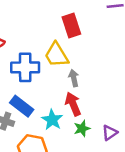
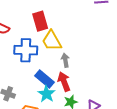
red rectangle: (71, 25) -> (40, 21), moved
blue rectangle: (22, 106) -> (45, 79), moved

